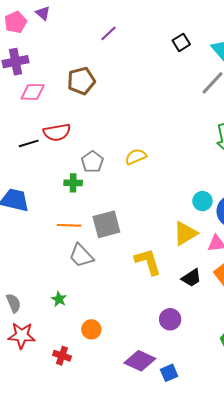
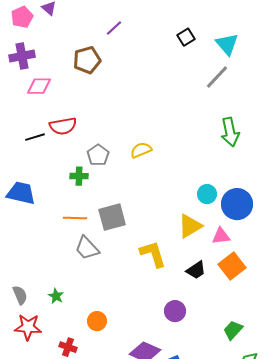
brown pentagon: (81, 81) -> (87, 60), moved
green star: (59, 299) -> (56, 296), moved

